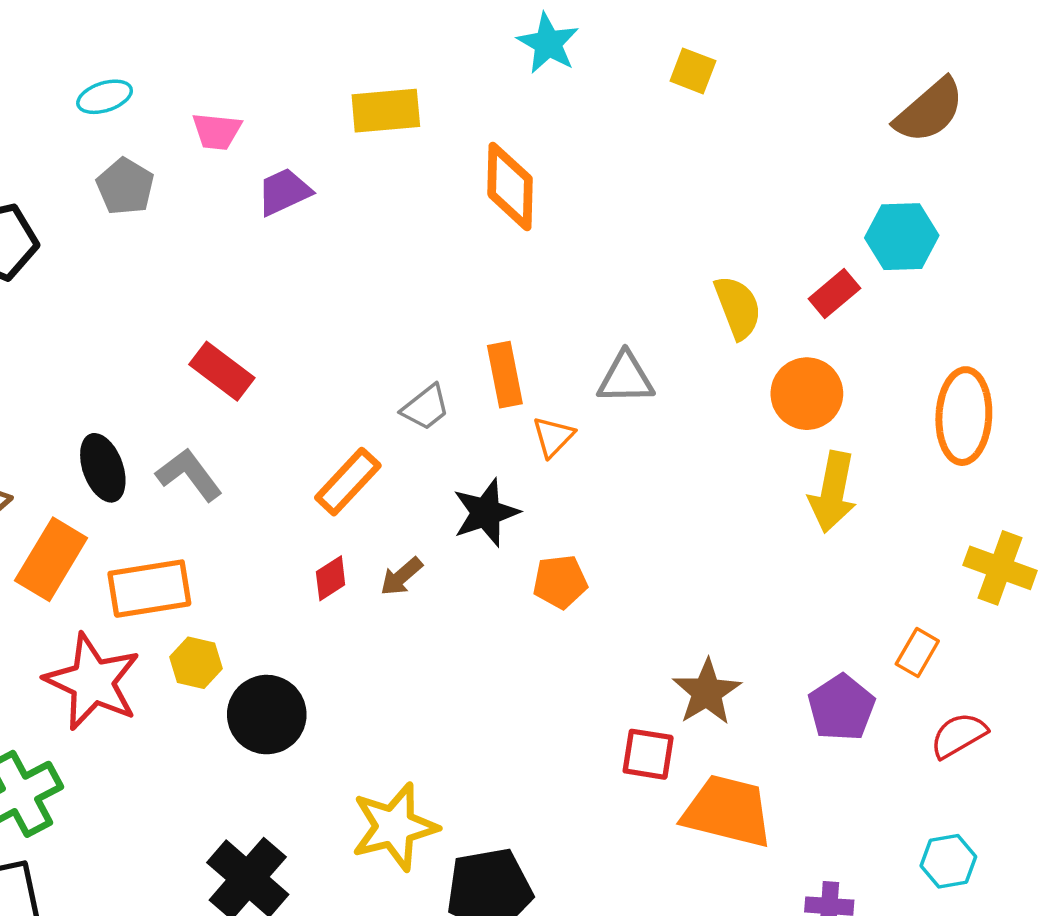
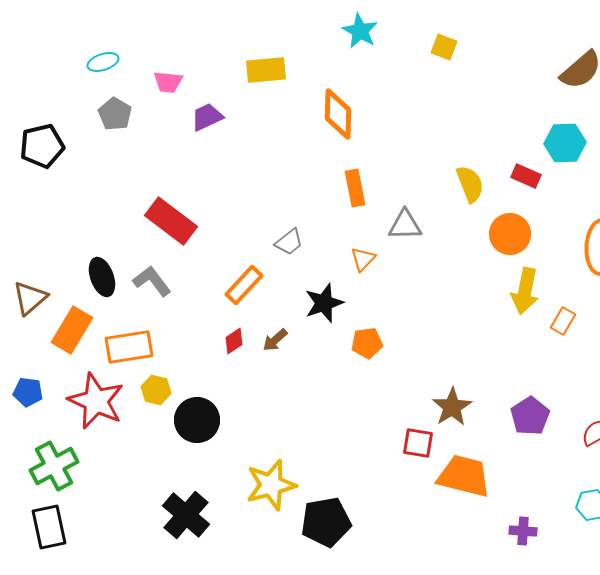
red rectangle: (834, 294) -> (526, 176), turned 64
red rectangle: (222, 371) -> (171, 221), size x1.4
orange rectangle: (505, 375) -> (355, 188), moved
orange rectangle: (917, 652) -> (563, 321), moved

